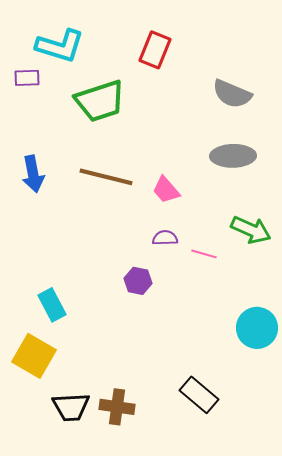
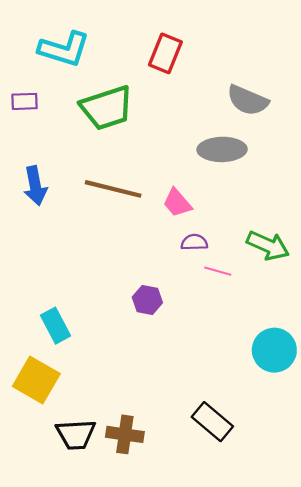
purple rectangle: (27, 78) -> (25, 101), moved
gray ellipse: (233, 156) -> (222, 149), moved
purple semicircle: (165, 238) -> (194, 242), moved

